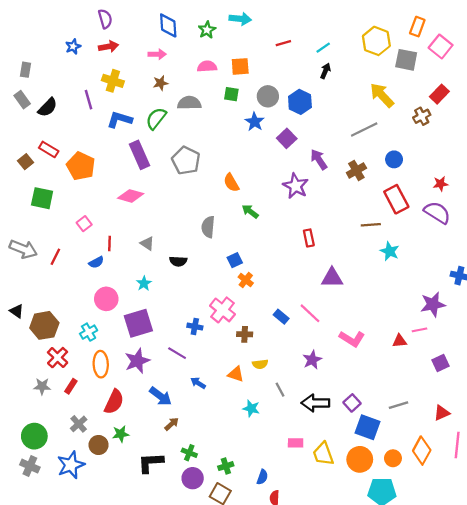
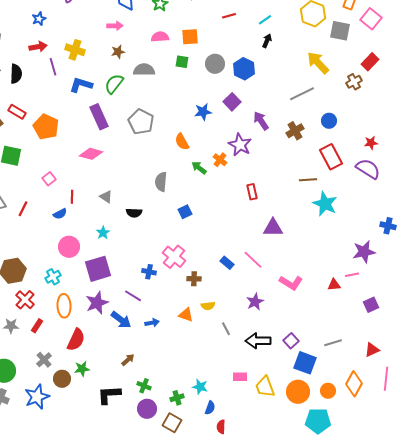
red arrow: (108, 46) -> (38, 47), moved
black semicircle: (48, 107) -> (16, 74), turned -42
blue star: (255, 122) -> (203, 112), moved, turned 30
cyan star: (390, 251) -> (325, 204), size x1.4
orange cross: (246, 280) -> (220, 160), moved
blue arrow: (198, 383) -> (152, 323), turned 136
blue arrow: (160, 396) -> (121, 320), moved
cyan star: (251, 408) -> (200, 387), moved

